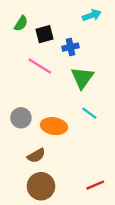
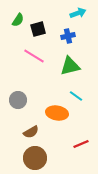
blue cross: (70, 47) -> (68, 36), moved
green triangle: (82, 78) -> (70, 66), turned 40
orange ellipse: (54, 126) -> (57, 113), moved
red line: (95, 185) -> (81, 144), moved

